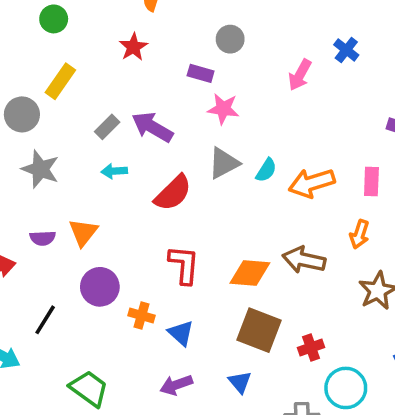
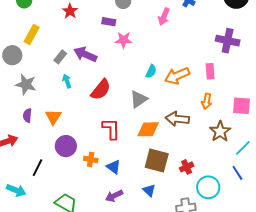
gray triangle: (224, 163) -> (139, 99), moved
cyan arrow: (114, 171) -> (67, 81), turned 80
purple semicircle: (43, 238) -> (27, 115), moved, turned 104

